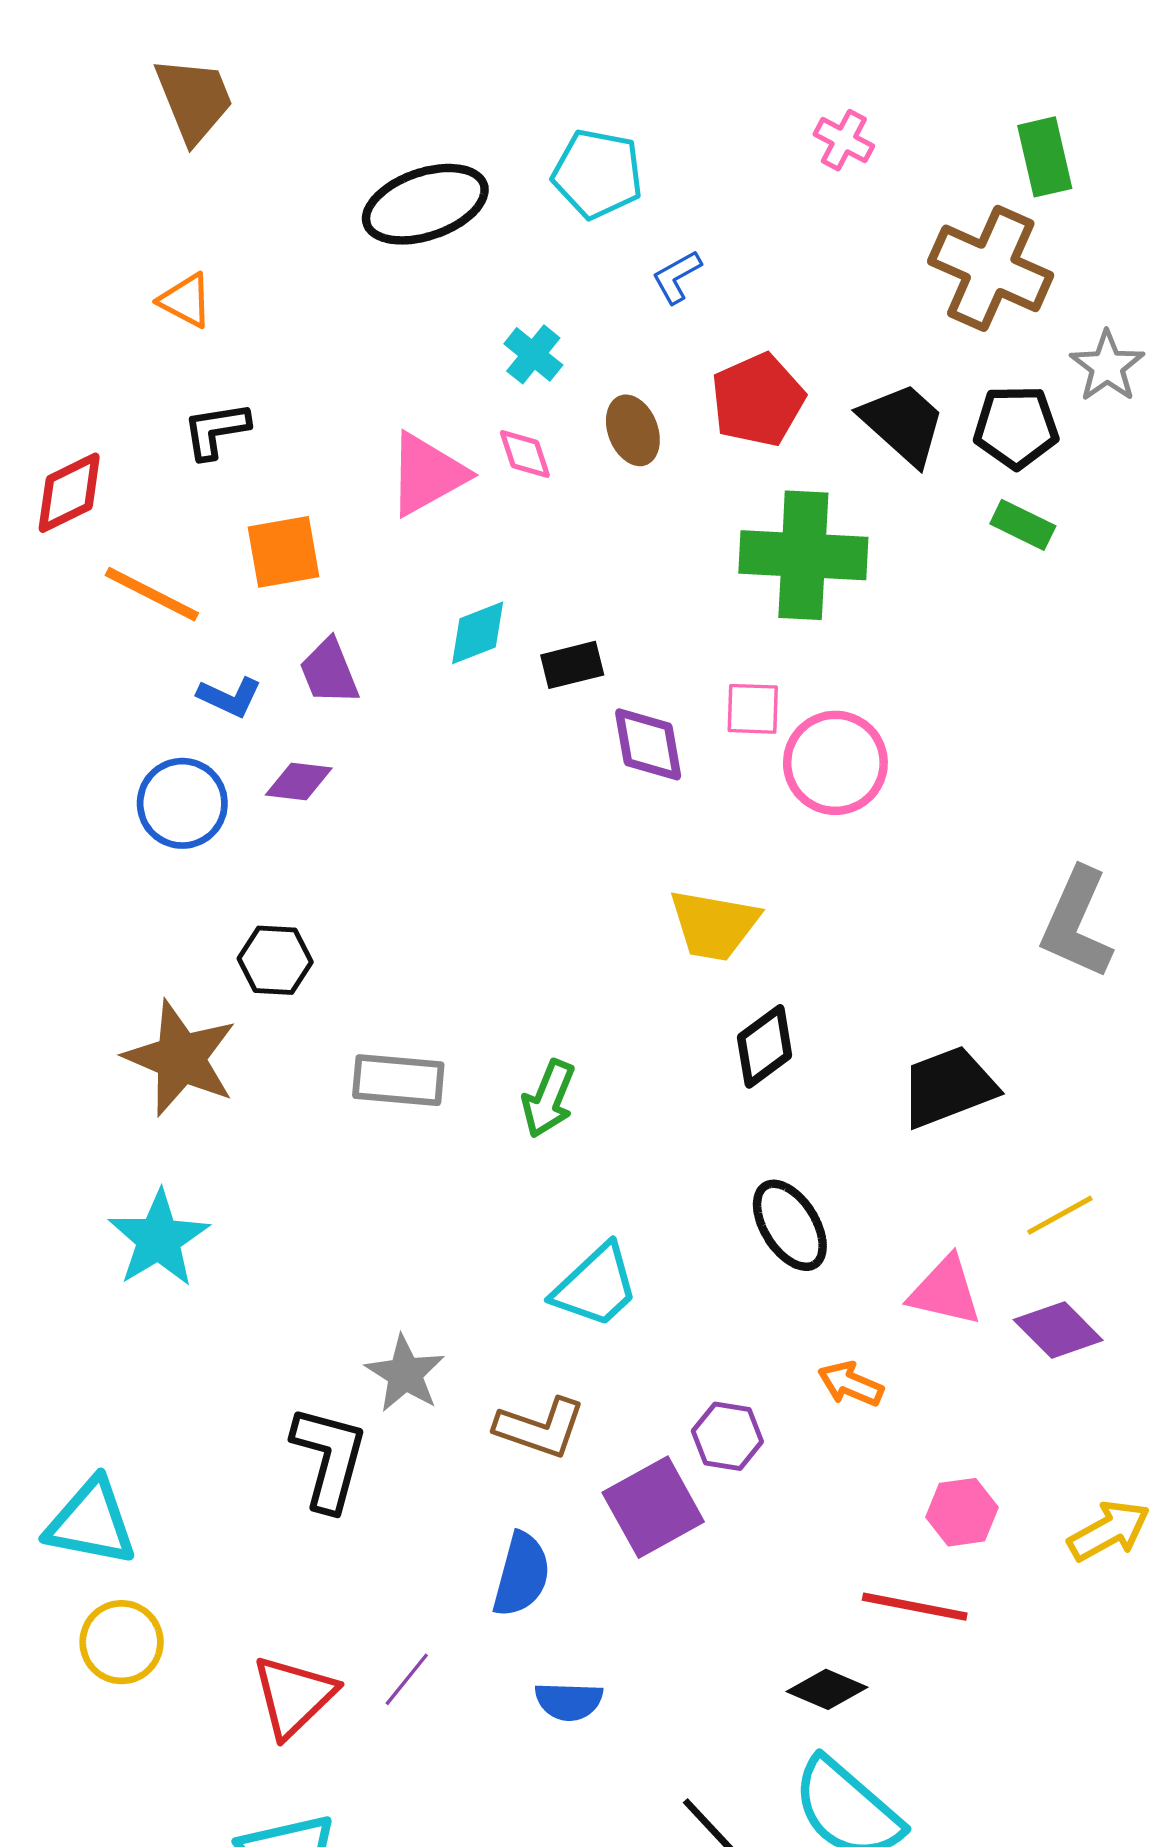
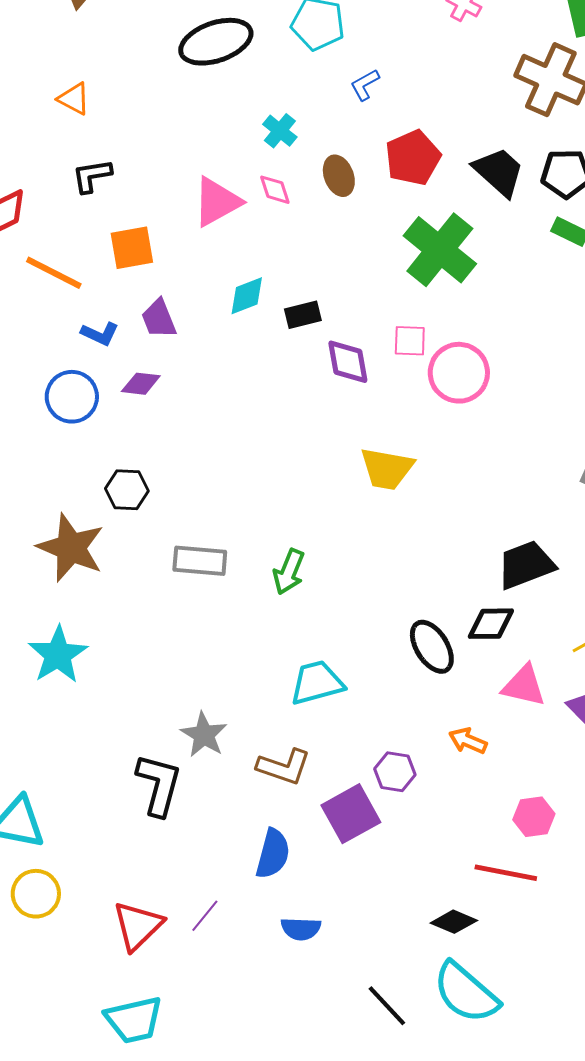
green cross: (803, 555) -> (440, 250), turned 36
black diamond: (765, 1046) -> (491, 624), moved, turned 36
cyan trapezoid: (596, 1286) -> (317, 683), turned -152

